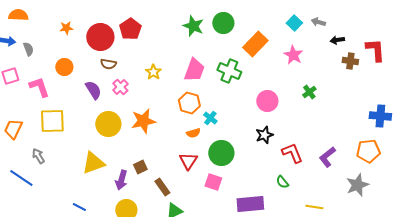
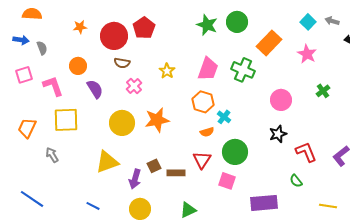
purple semicircle: (93, 90) -> (95, 89), moved
blue line: (21, 178) -> (32, 199), moved
brown rectangle: (162, 187) -> (176, 173), moved, turned -54

